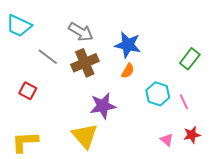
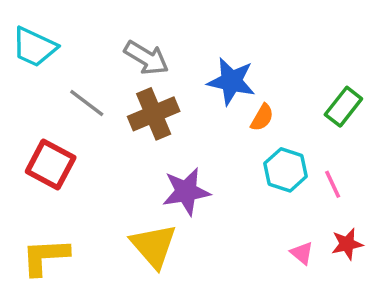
orange semicircle: (128, 71) -> (262, 117), moved
red square: (28, 91) -> (51, 164), size x1.5

